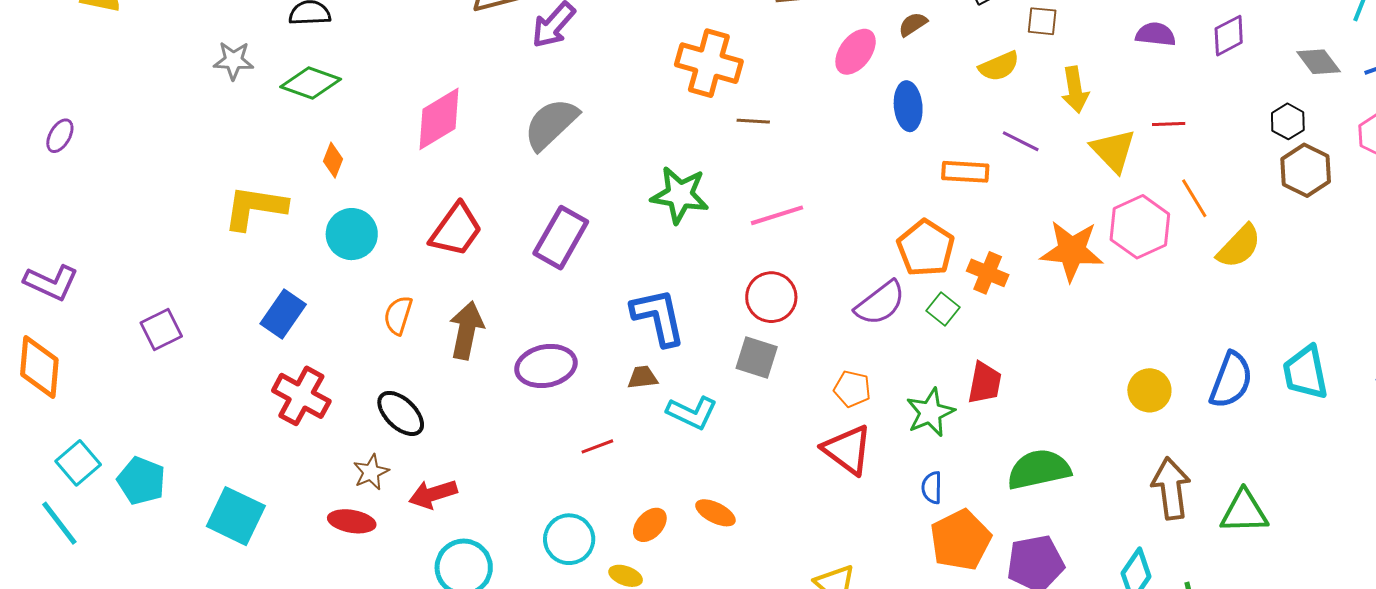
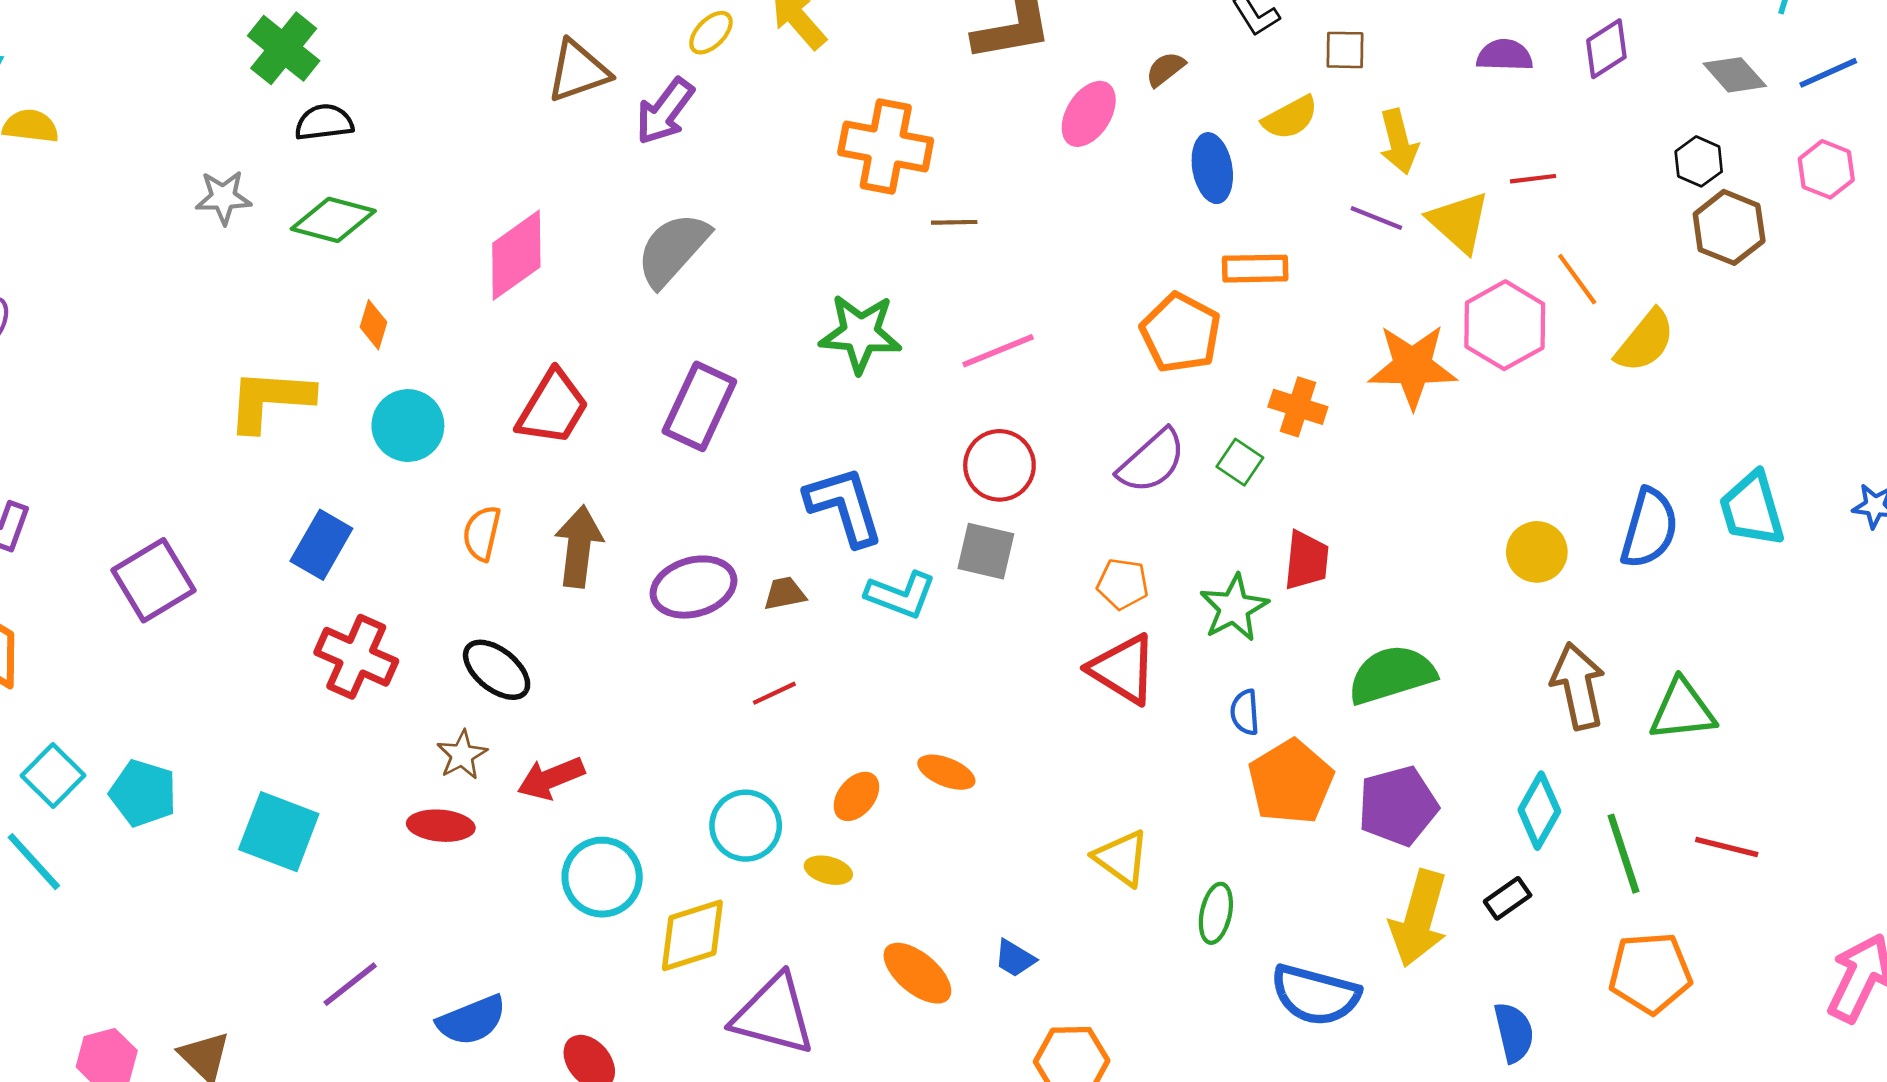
blue ellipse: (908, 106) -> (1212, 168), moved
purple line: (1021, 141) -> (1376, 218), moved
orange pentagon: (926, 248) -> (1181, 333), moved
purple square: (161, 329) -> (154, 580), size x1.4
brown trapezoid: (643, 377) -> (785, 593), moved
cyan L-shape: (692, 413) -> (901, 595), moved

